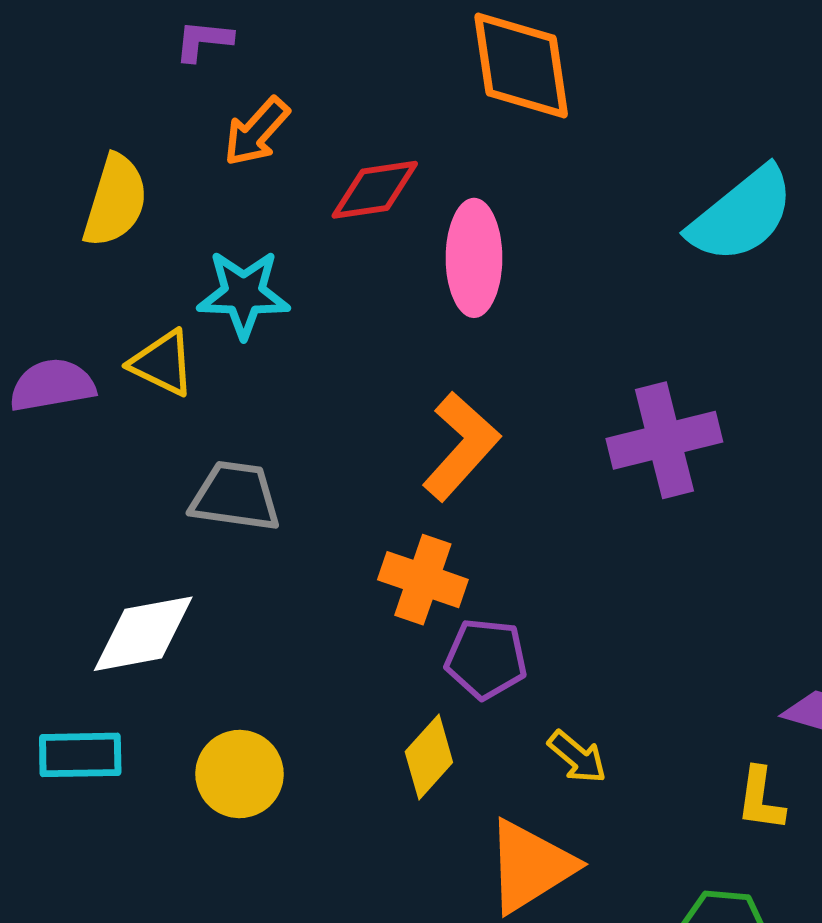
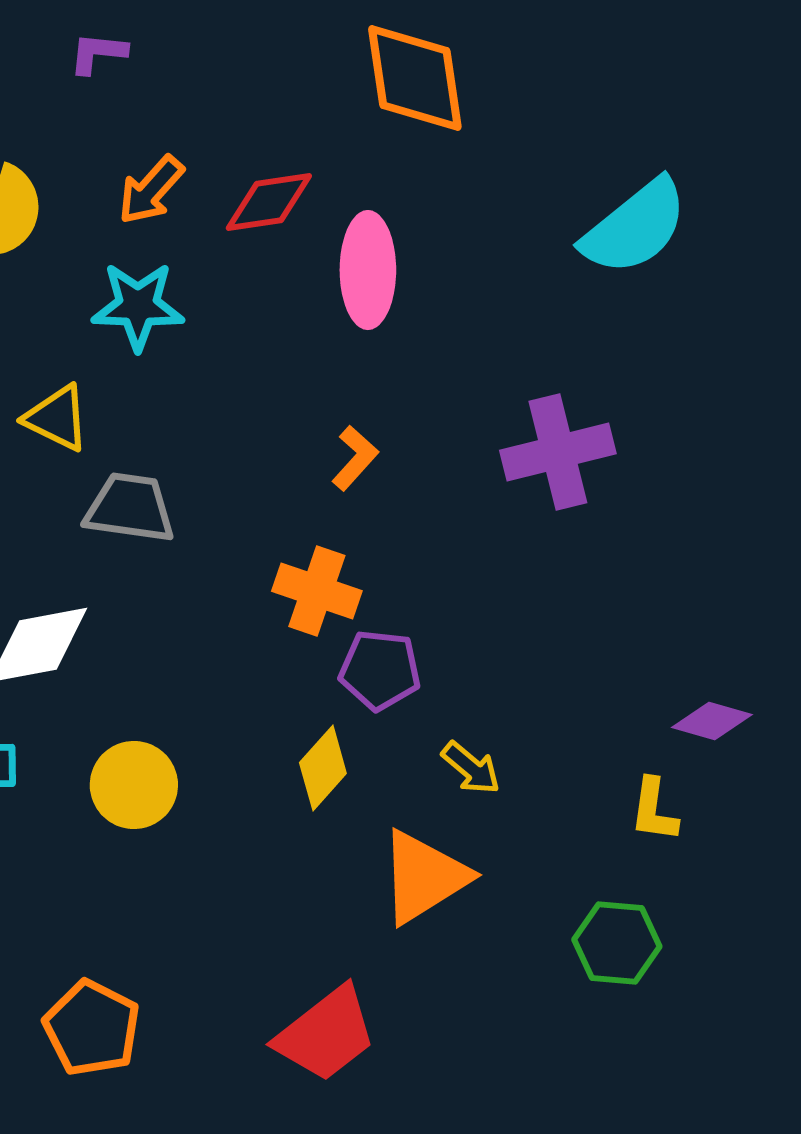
orange arrow: (257, 132) -> (151, 190), moved
yellow triangle: (162, 363) -> (57, 418), moved
orange L-shape: (461, 446) -> (355, 458), size x0.6

